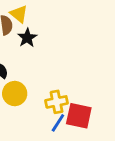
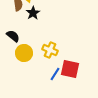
yellow cross: (57, 102) -> (50, 50), moved, turned 35

